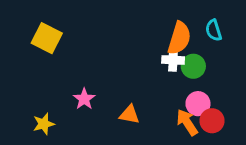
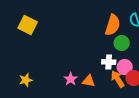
white cross: (173, 60) -> (109, 62), moved
pink star: (84, 99) -> (71, 79), moved
orange triangle: (129, 115) -> (89, 81), moved

